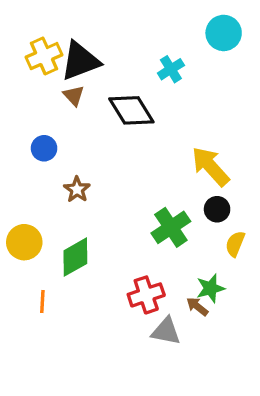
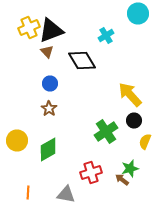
blue circle: (44, 148) -> (50, 84), moved
orange line: (42, 301) -> (28, 192), moved
gray triangle: (166, 331) -> (66, 194), moved

